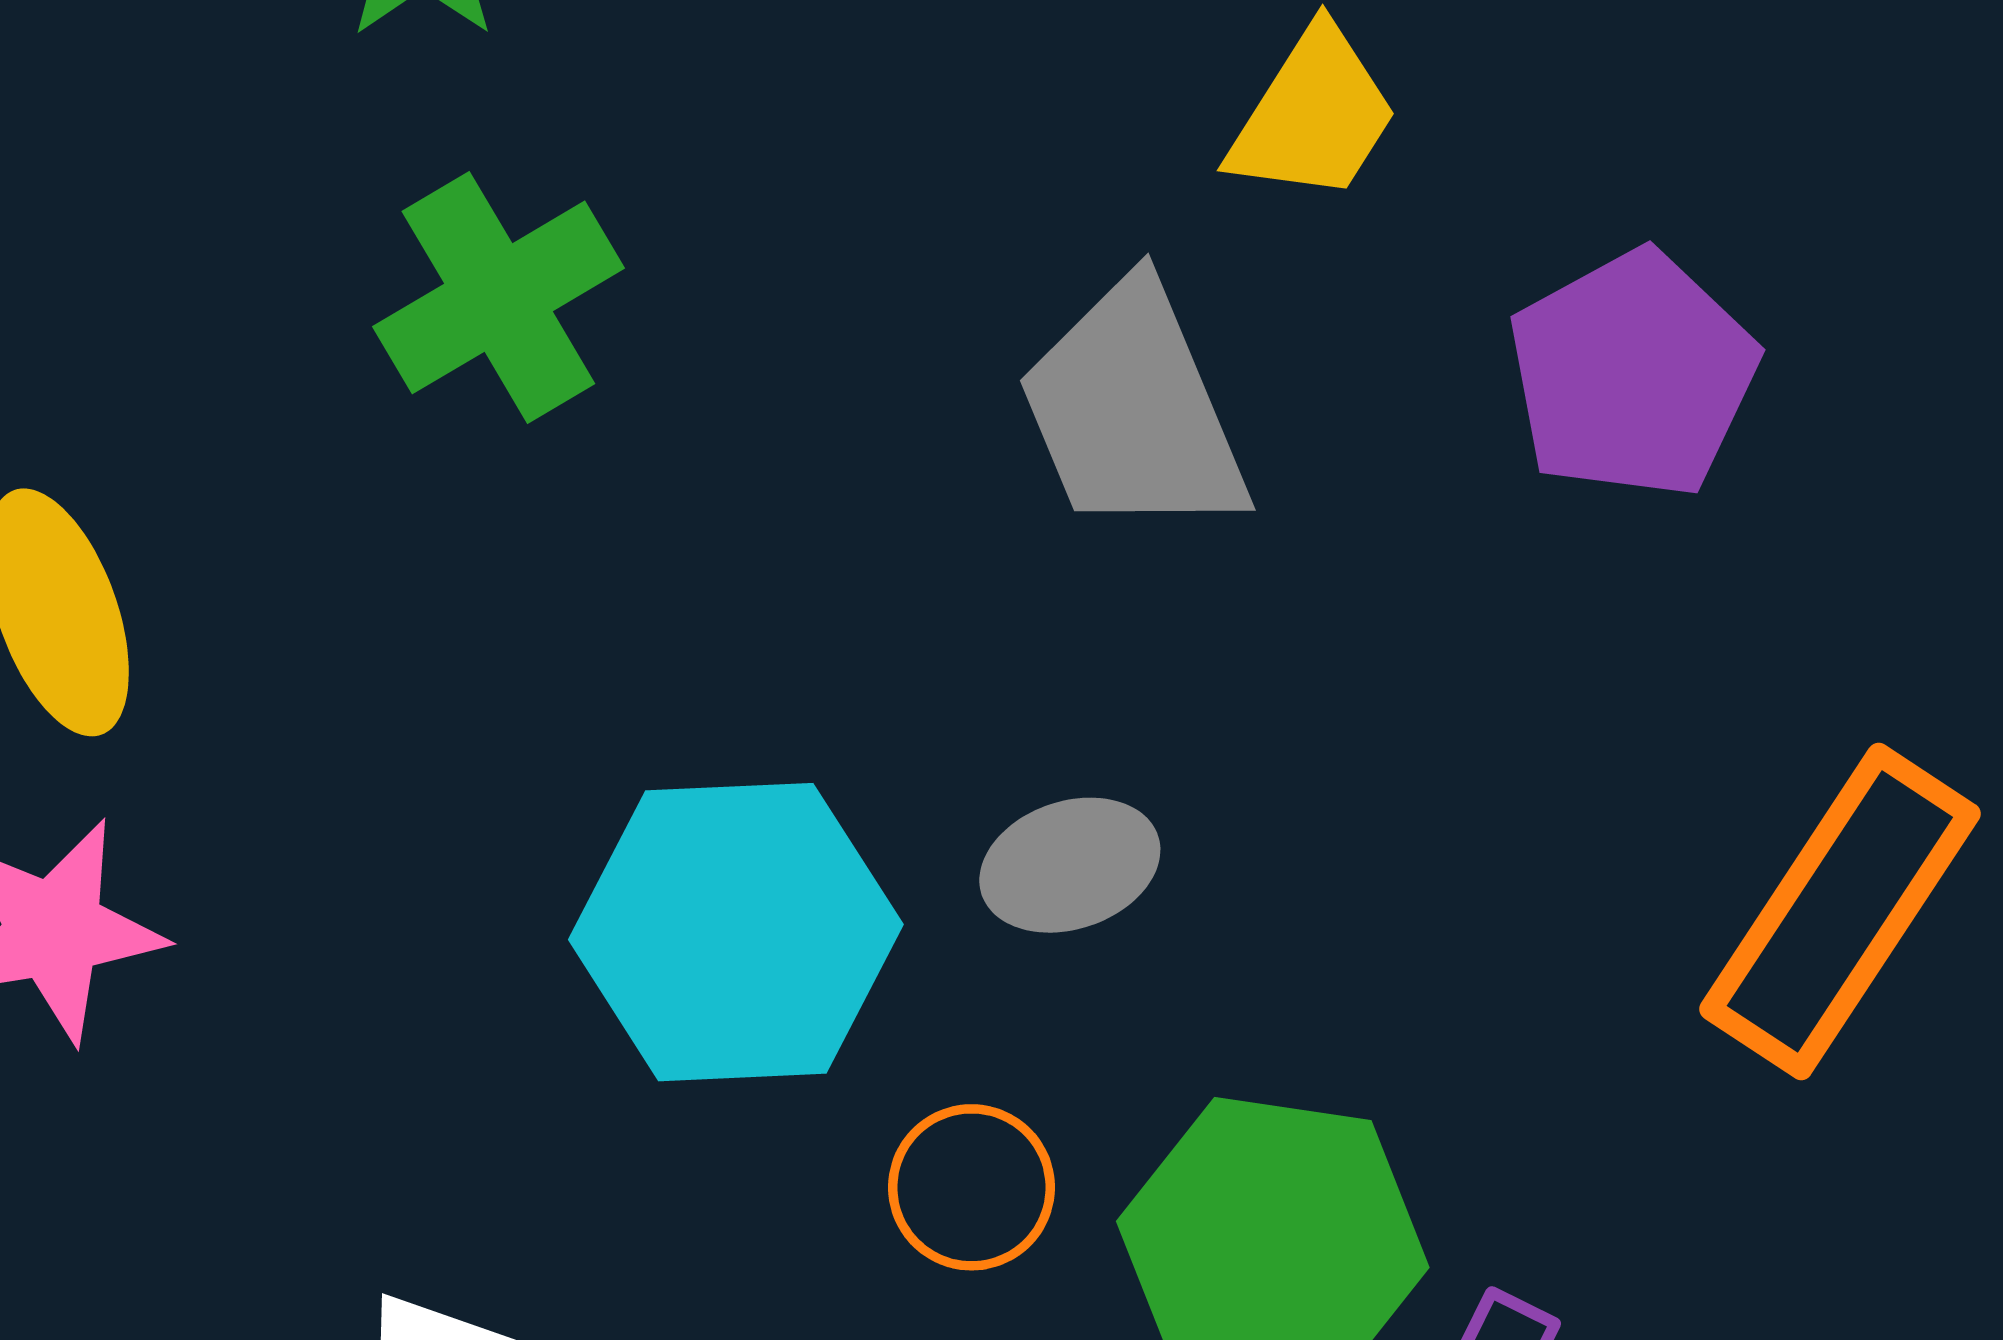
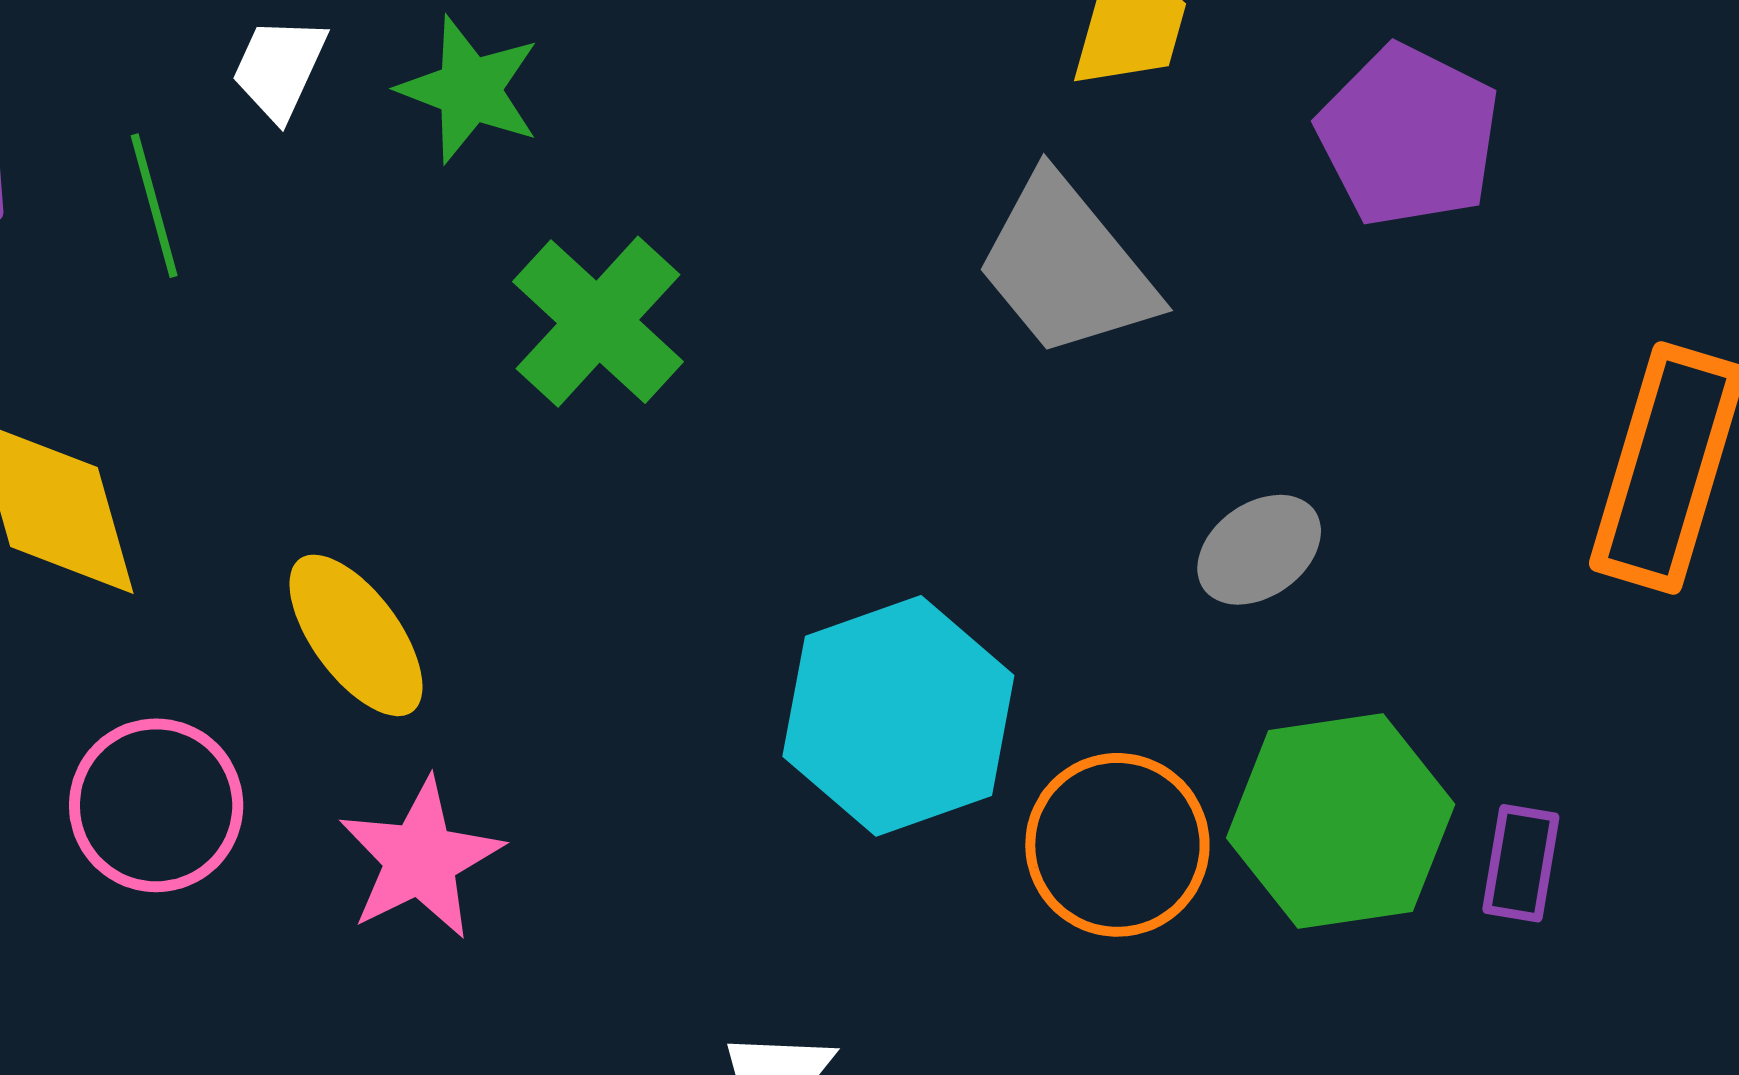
gray ellipse: (1070, 865) -> (1259, 550), moved
orange circle: (971, 1187) -> (1117, 845), size x1.5

